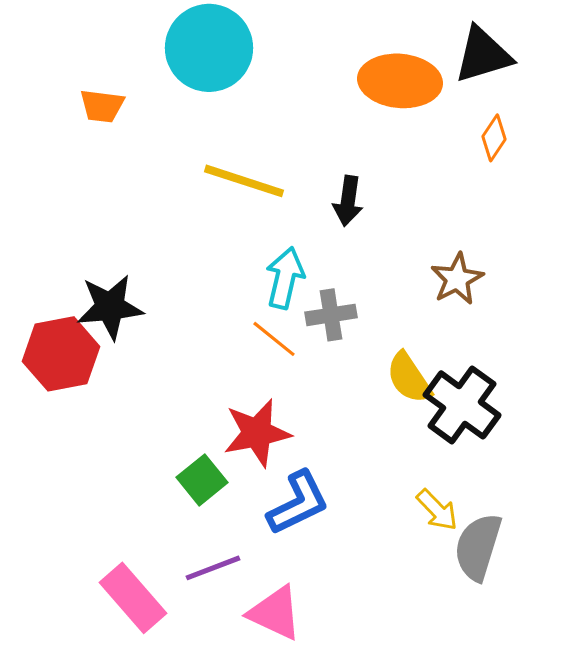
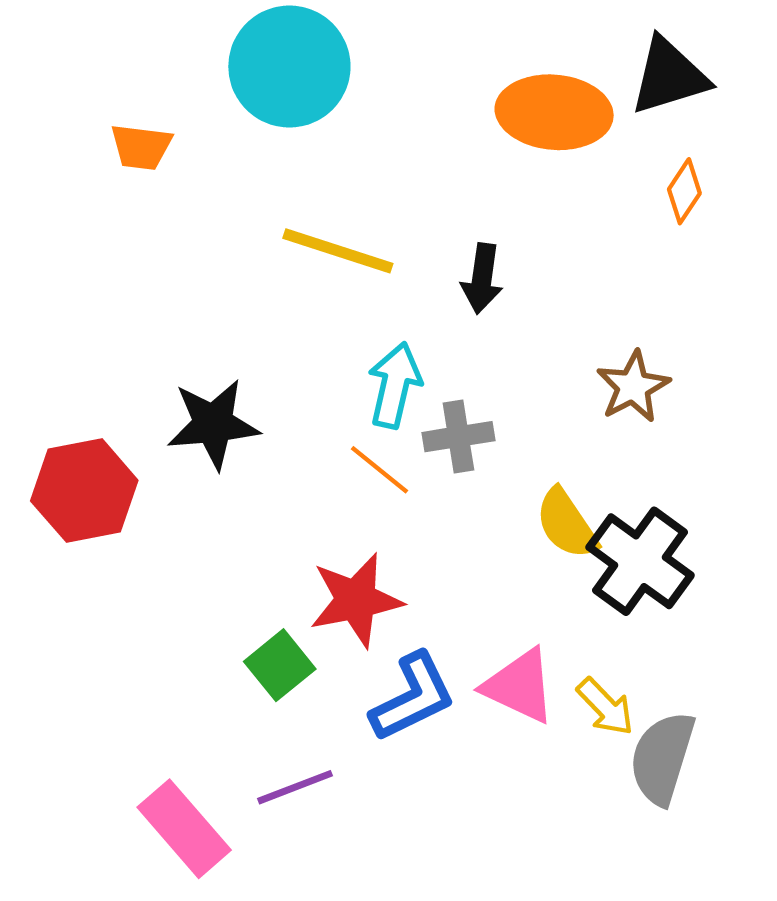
black star: (110, 307) -> (213, 424), moved
pink triangle: (275, 613) -> (519, 686), moved

